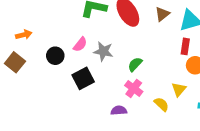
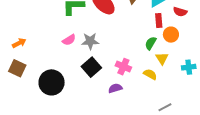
pink semicircle: (80, 44) -> (69, 40), turned 32
black circle: (55, 56) -> (52, 82), moved, size x1.6
green semicircle: (135, 64) -> (151, 43), moved
black square: (83, 78) -> (91, 67), moved

